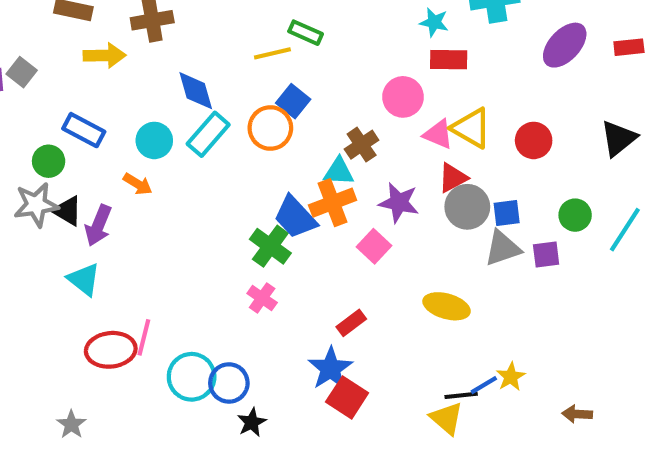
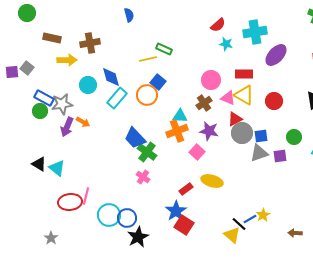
purple ellipse: (565, 45) -> (276, 55), moved
red rectangle: (449, 60) -> (244, 74), moved
blue rectangle: (84, 130) -> (44, 98), moved
cyan circle: (154, 140) -> (88, 85), moved
brown cross: (362, 145) -> (204, 103), moved
gray star: (36, 205) -> (62, 104), moved
black triangle: (67, 211) -> (39, 164), moved
blue trapezoid: (295, 217) -> (135, 138), moved
purple arrow: (98, 225) -> (67, 127), moved
yellow ellipse: (447, 306) -> (212, 181), moved
black line: (461, 395) -> (239, 224), turned 49
black star: (252, 422) -> (138, 237), size x1.5

